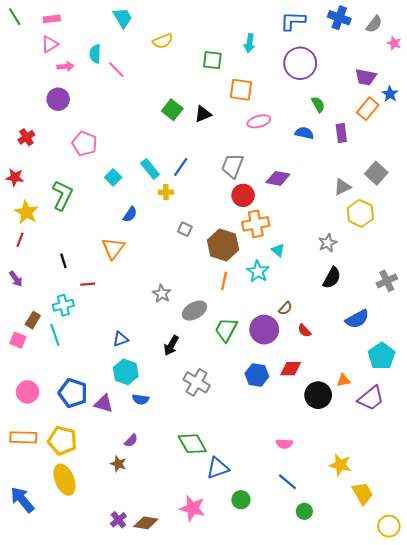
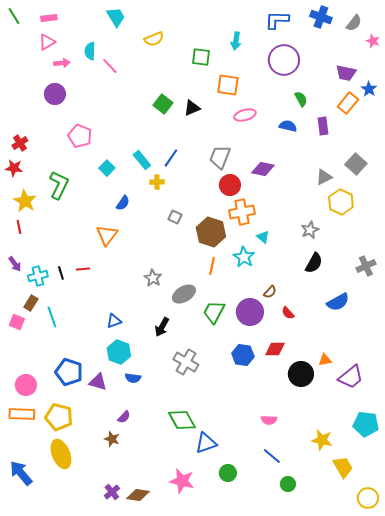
red cross: (26, 137) -> (20, 143), moved
red line: (20, 240) -> (19, 227), turned -32
black line: (63, 261) -> (61, 273), moved
cyan cross: (63, 305) -> (38, 276), moved
cyan pentagon: (382, 356) -> (366, 424), moved, turned -30
pink circle: (27, 392) -> (26, 385), moved

